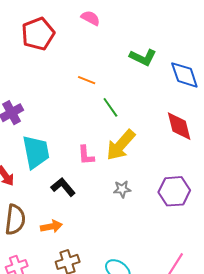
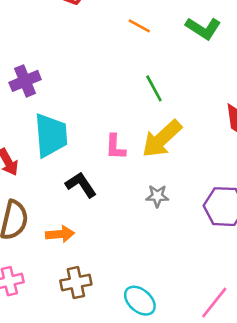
orange line: (87, 80) -> (139, 26), moved

